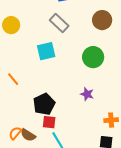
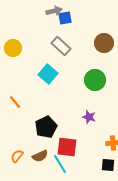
cyan square: (46, 51) -> (48, 74), turned -36
red square: (49, 122) -> (67, 147), moved, size x1.5
brown semicircle: (28, 135) -> (40, 156), moved, turned -56

